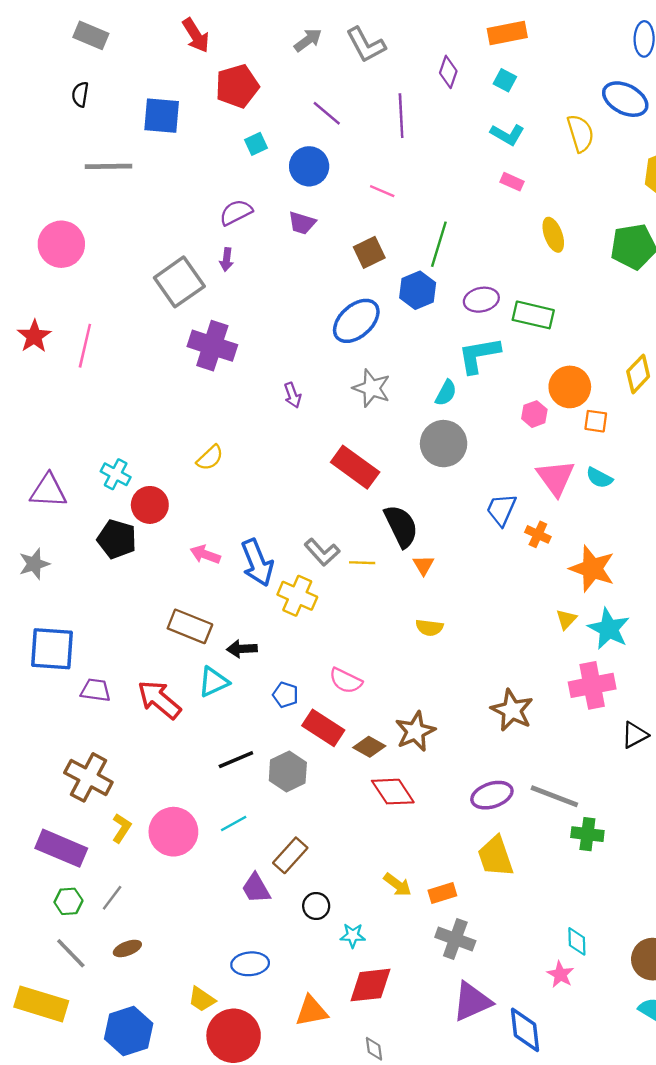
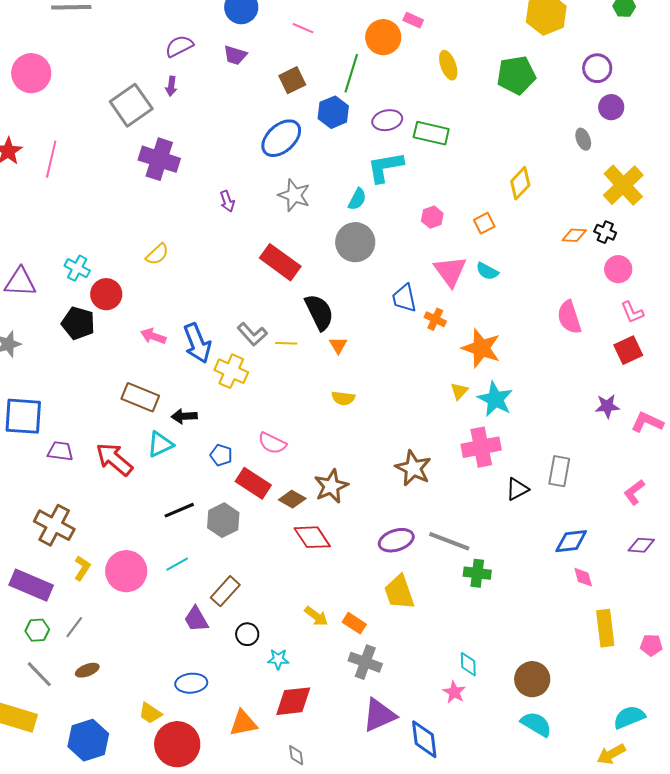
orange circle: (570, 387) -> (383, 37), moved
orange square: (596, 421) -> (484, 223), turned -35
blue trapezoid: (501, 510) -> (404, 298), turned -36
orange rectangle: (442, 893) -> (354, 623), turned 50

